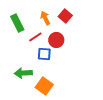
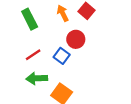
red line: (35, 37) -> (33, 55), moved
blue square: (44, 54) -> (62, 56), turned 32

